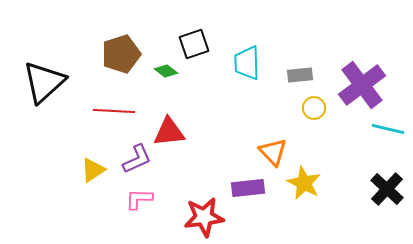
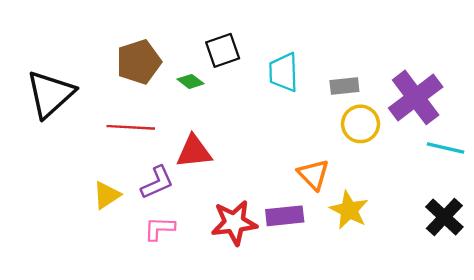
yellow circle: (314, 108) -> (361, 124), size x1.4
red star: (204, 217) -> (234, 223), moved

